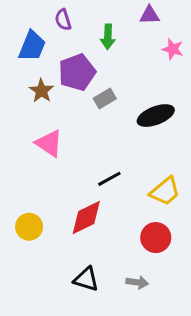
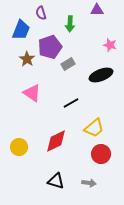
pink star: (173, 49) -> (110, 45), moved
black line: (109, 179) -> (71, 103), moved
yellow trapezoid: (165, 191) -> (94, 128), moved

